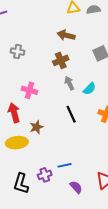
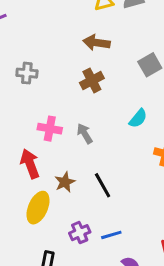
gray arrow: (69, 83) -> (85, 134), moved
black line: (71, 114) -> (103, 185), moved
yellow ellipse: (17, 143) -> (38, 208), turned -55
purple cross: (45, 175) -> (80, 233), moved

